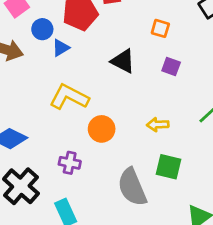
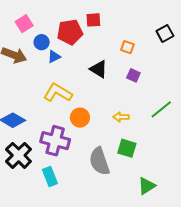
purple cross: (70, 163) -> (55, 141), size x1.8

